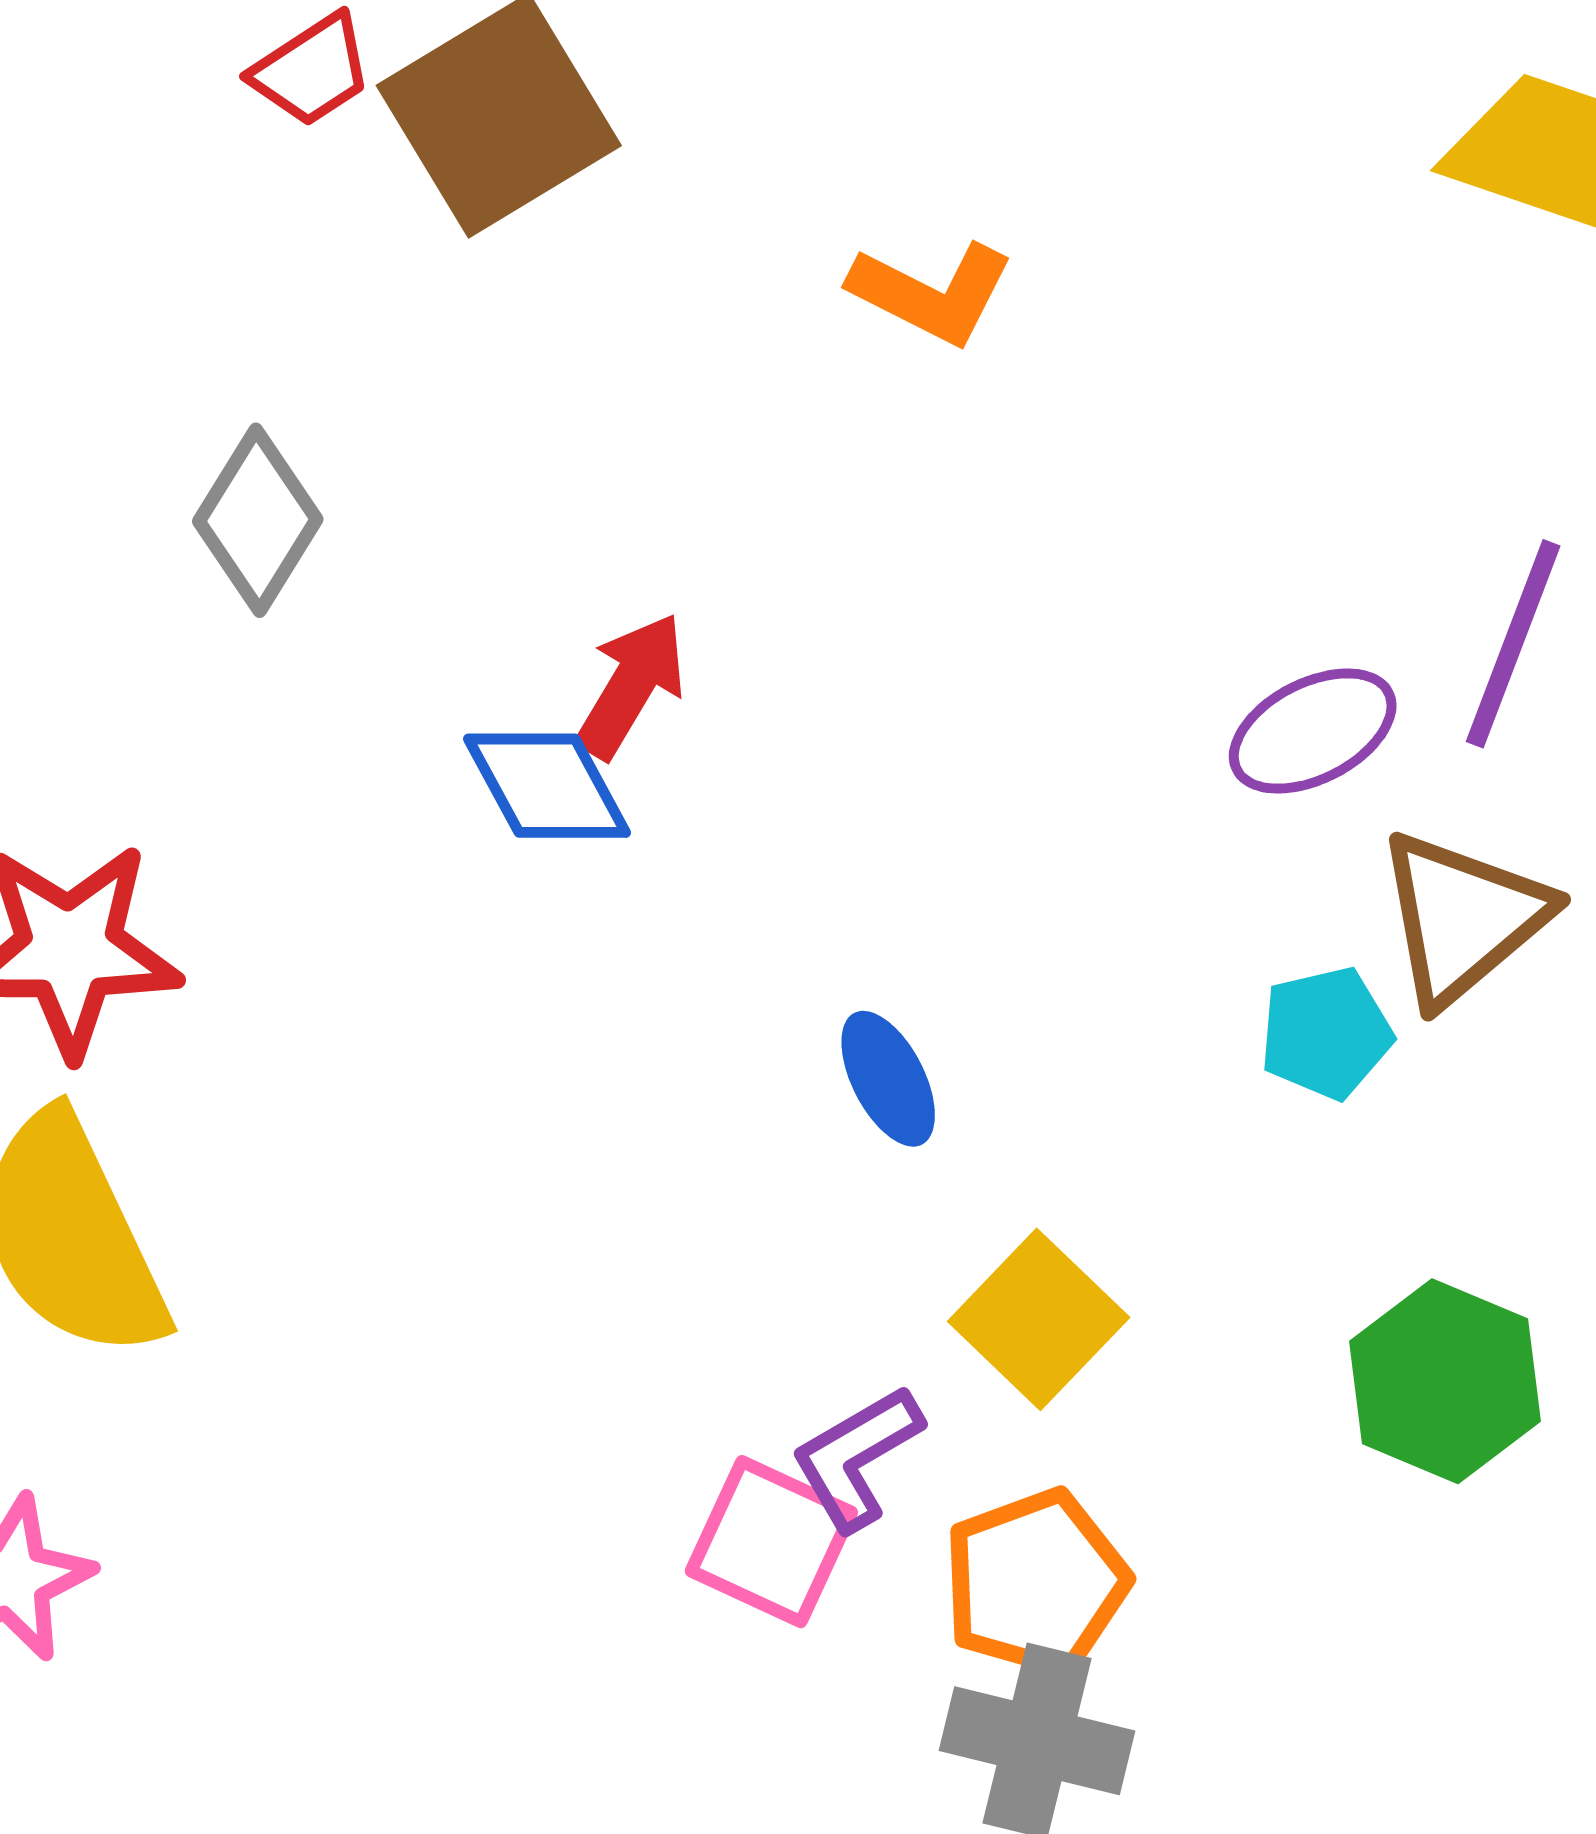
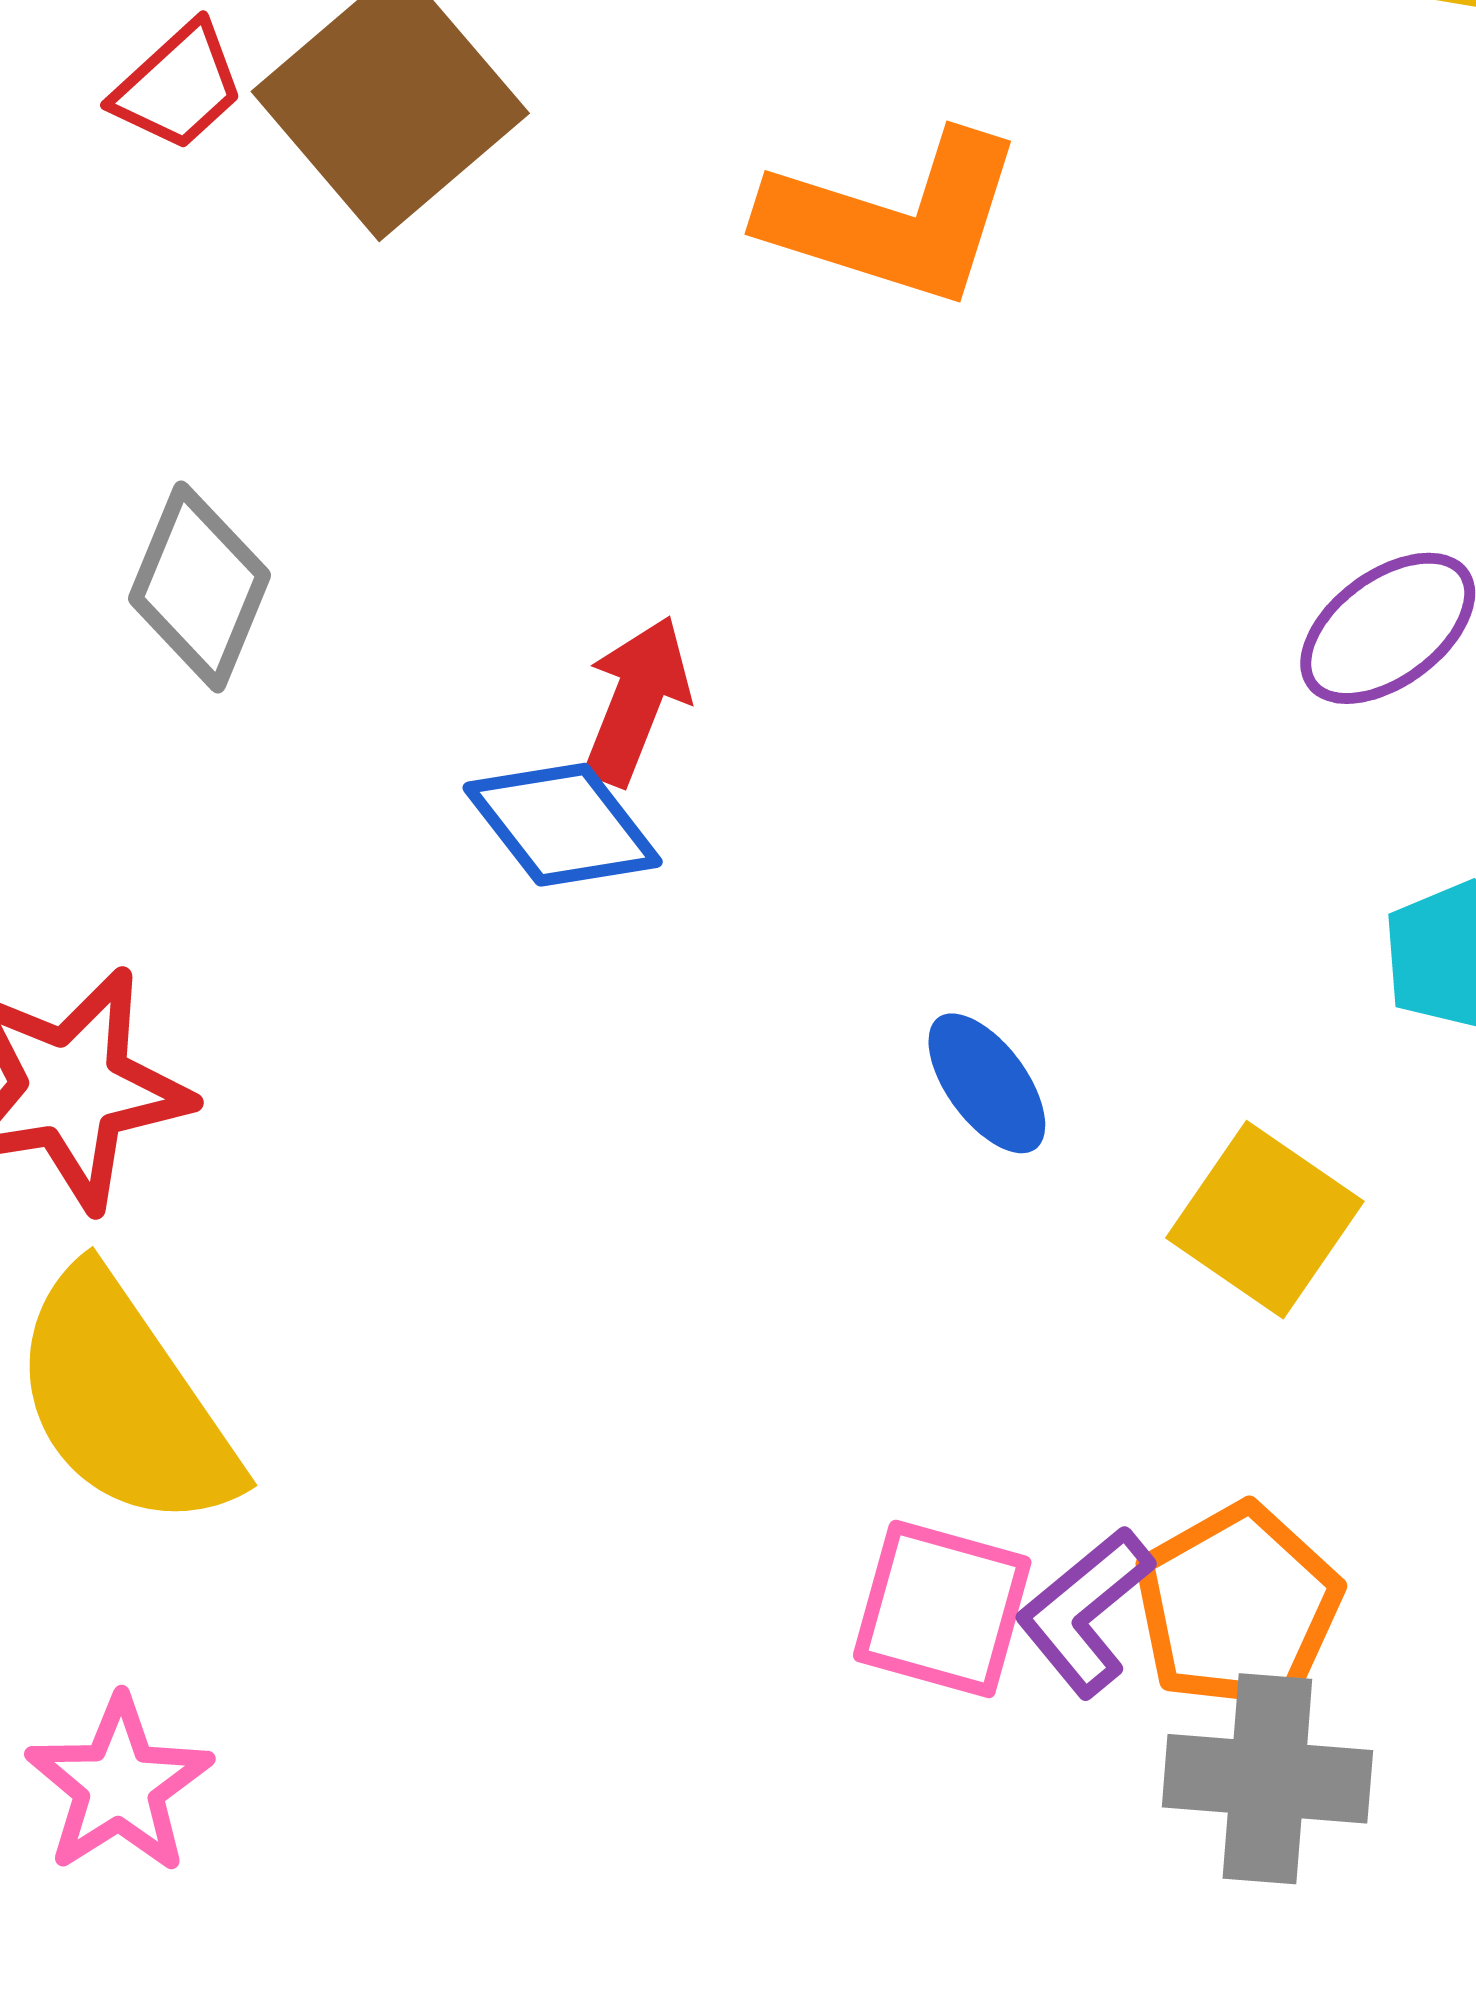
orange L-shape: (932, 293) -> (894, 219), size x1.5
yellow square: (1039, 1319) -> (1265, 1220), moved
purple L-shape: (857, 1458) -> (1085, 1612), moved

